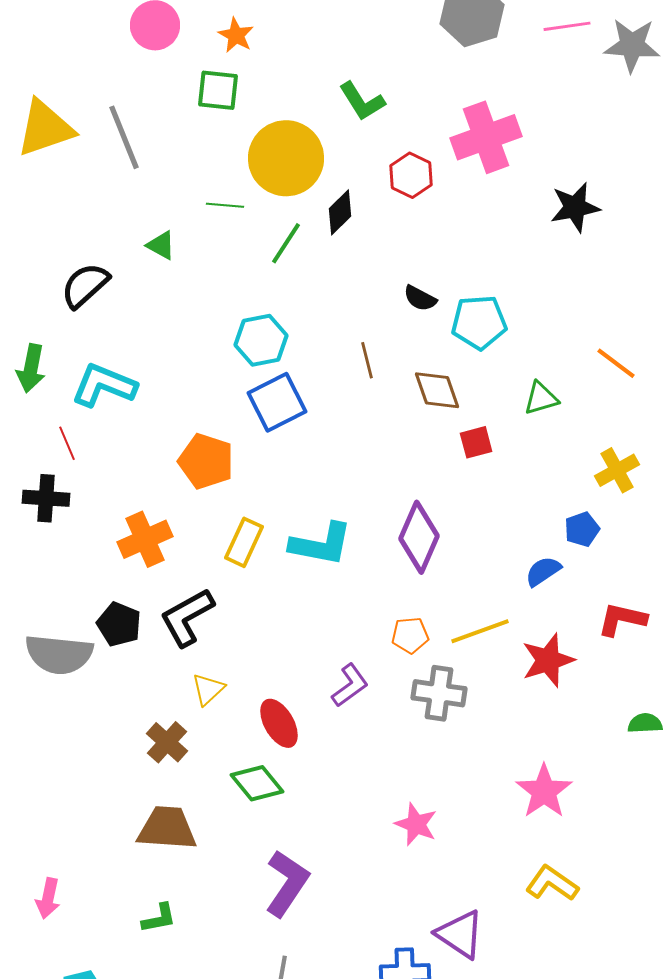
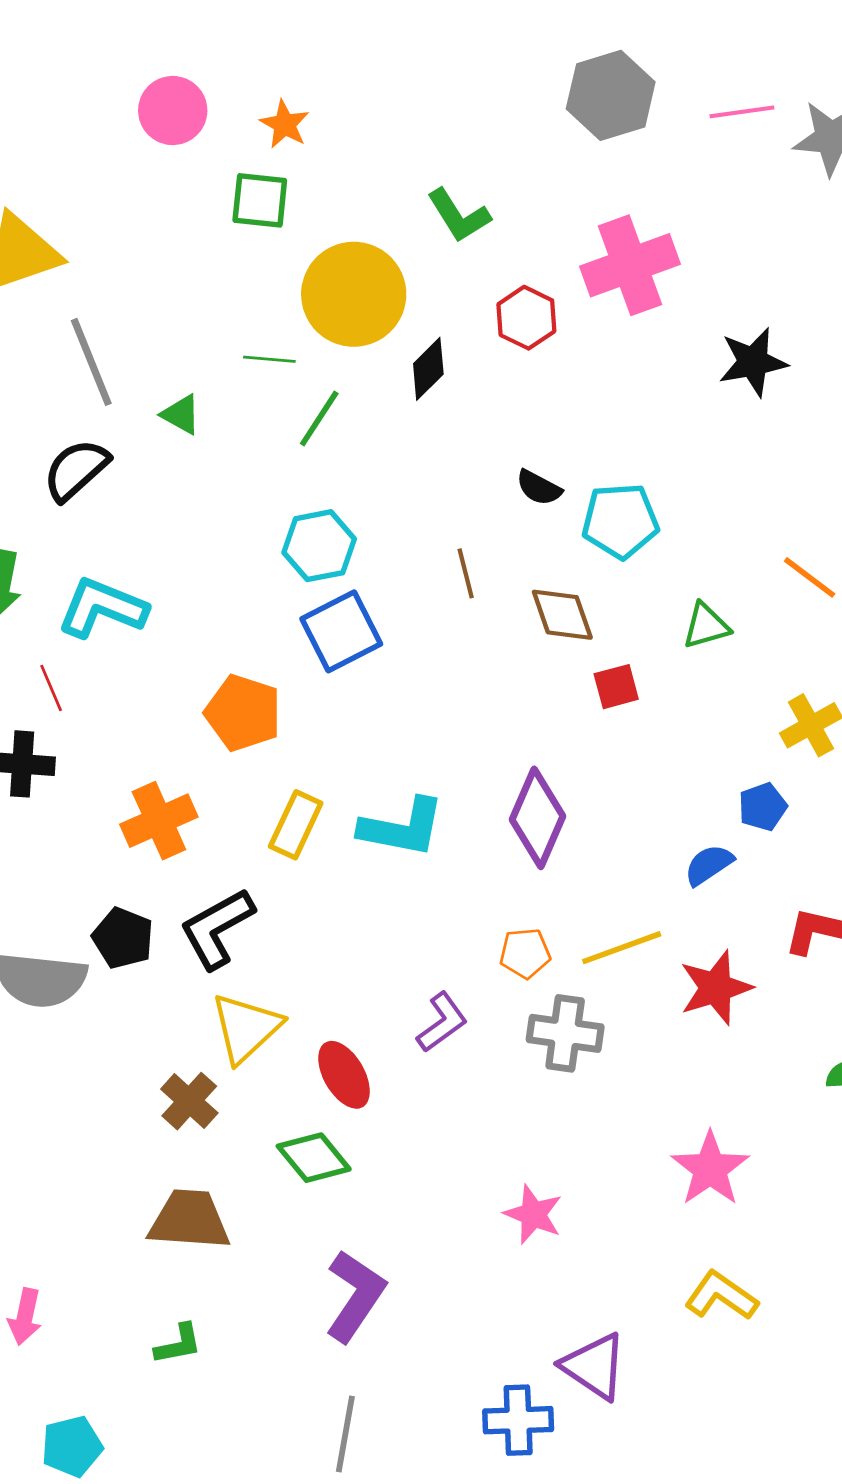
gray line: (124, 137) -> (91, 362), moved
green line: (286, 243) -> (319, 419), moved
yellow triangle: (208, 689) -> (246, 1028), size x1.6

